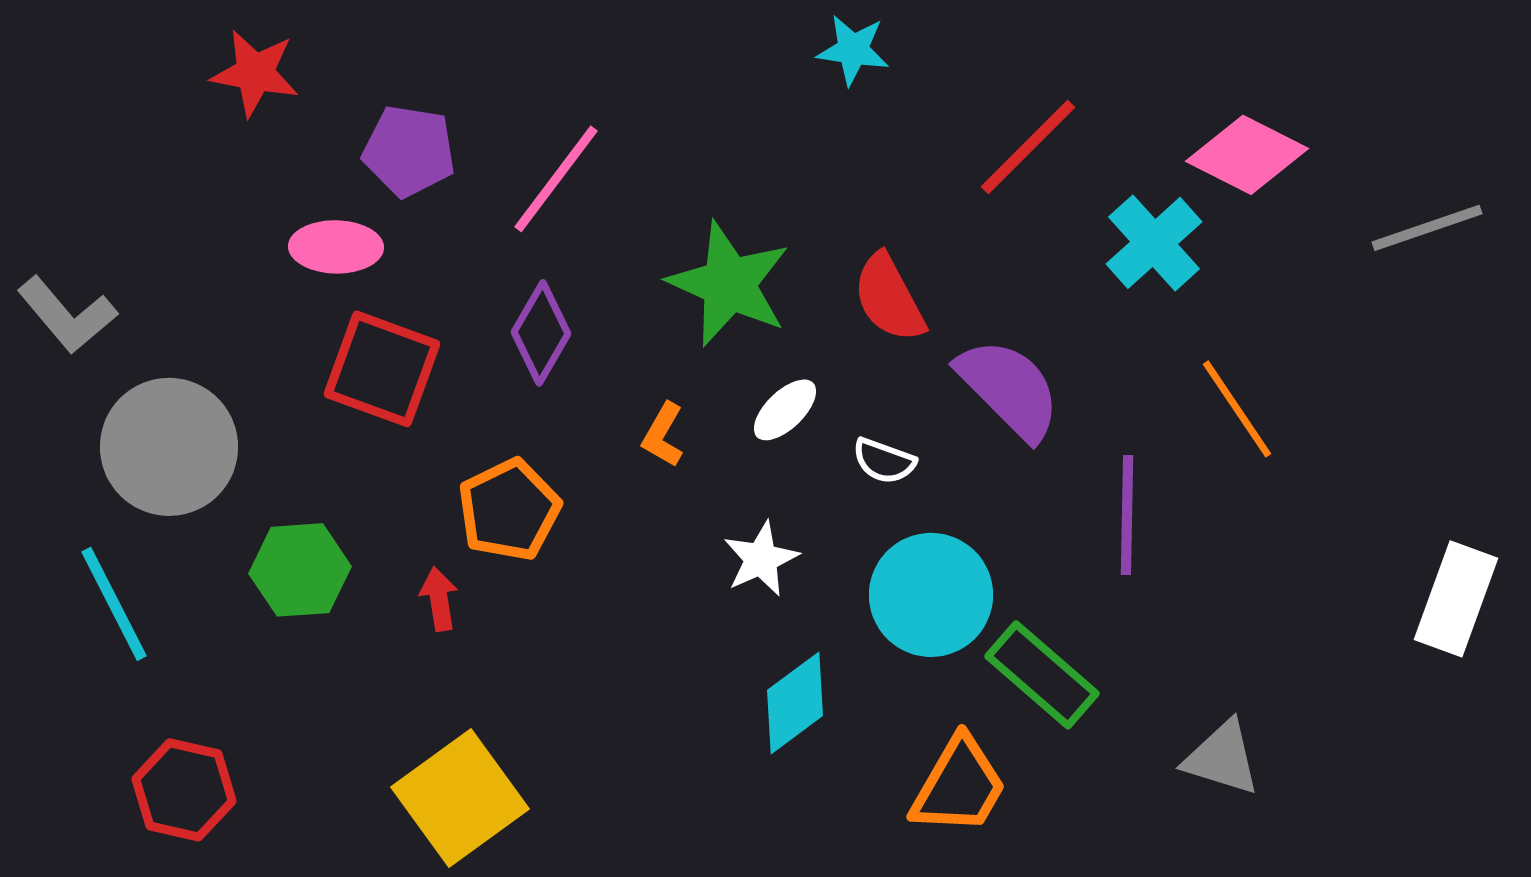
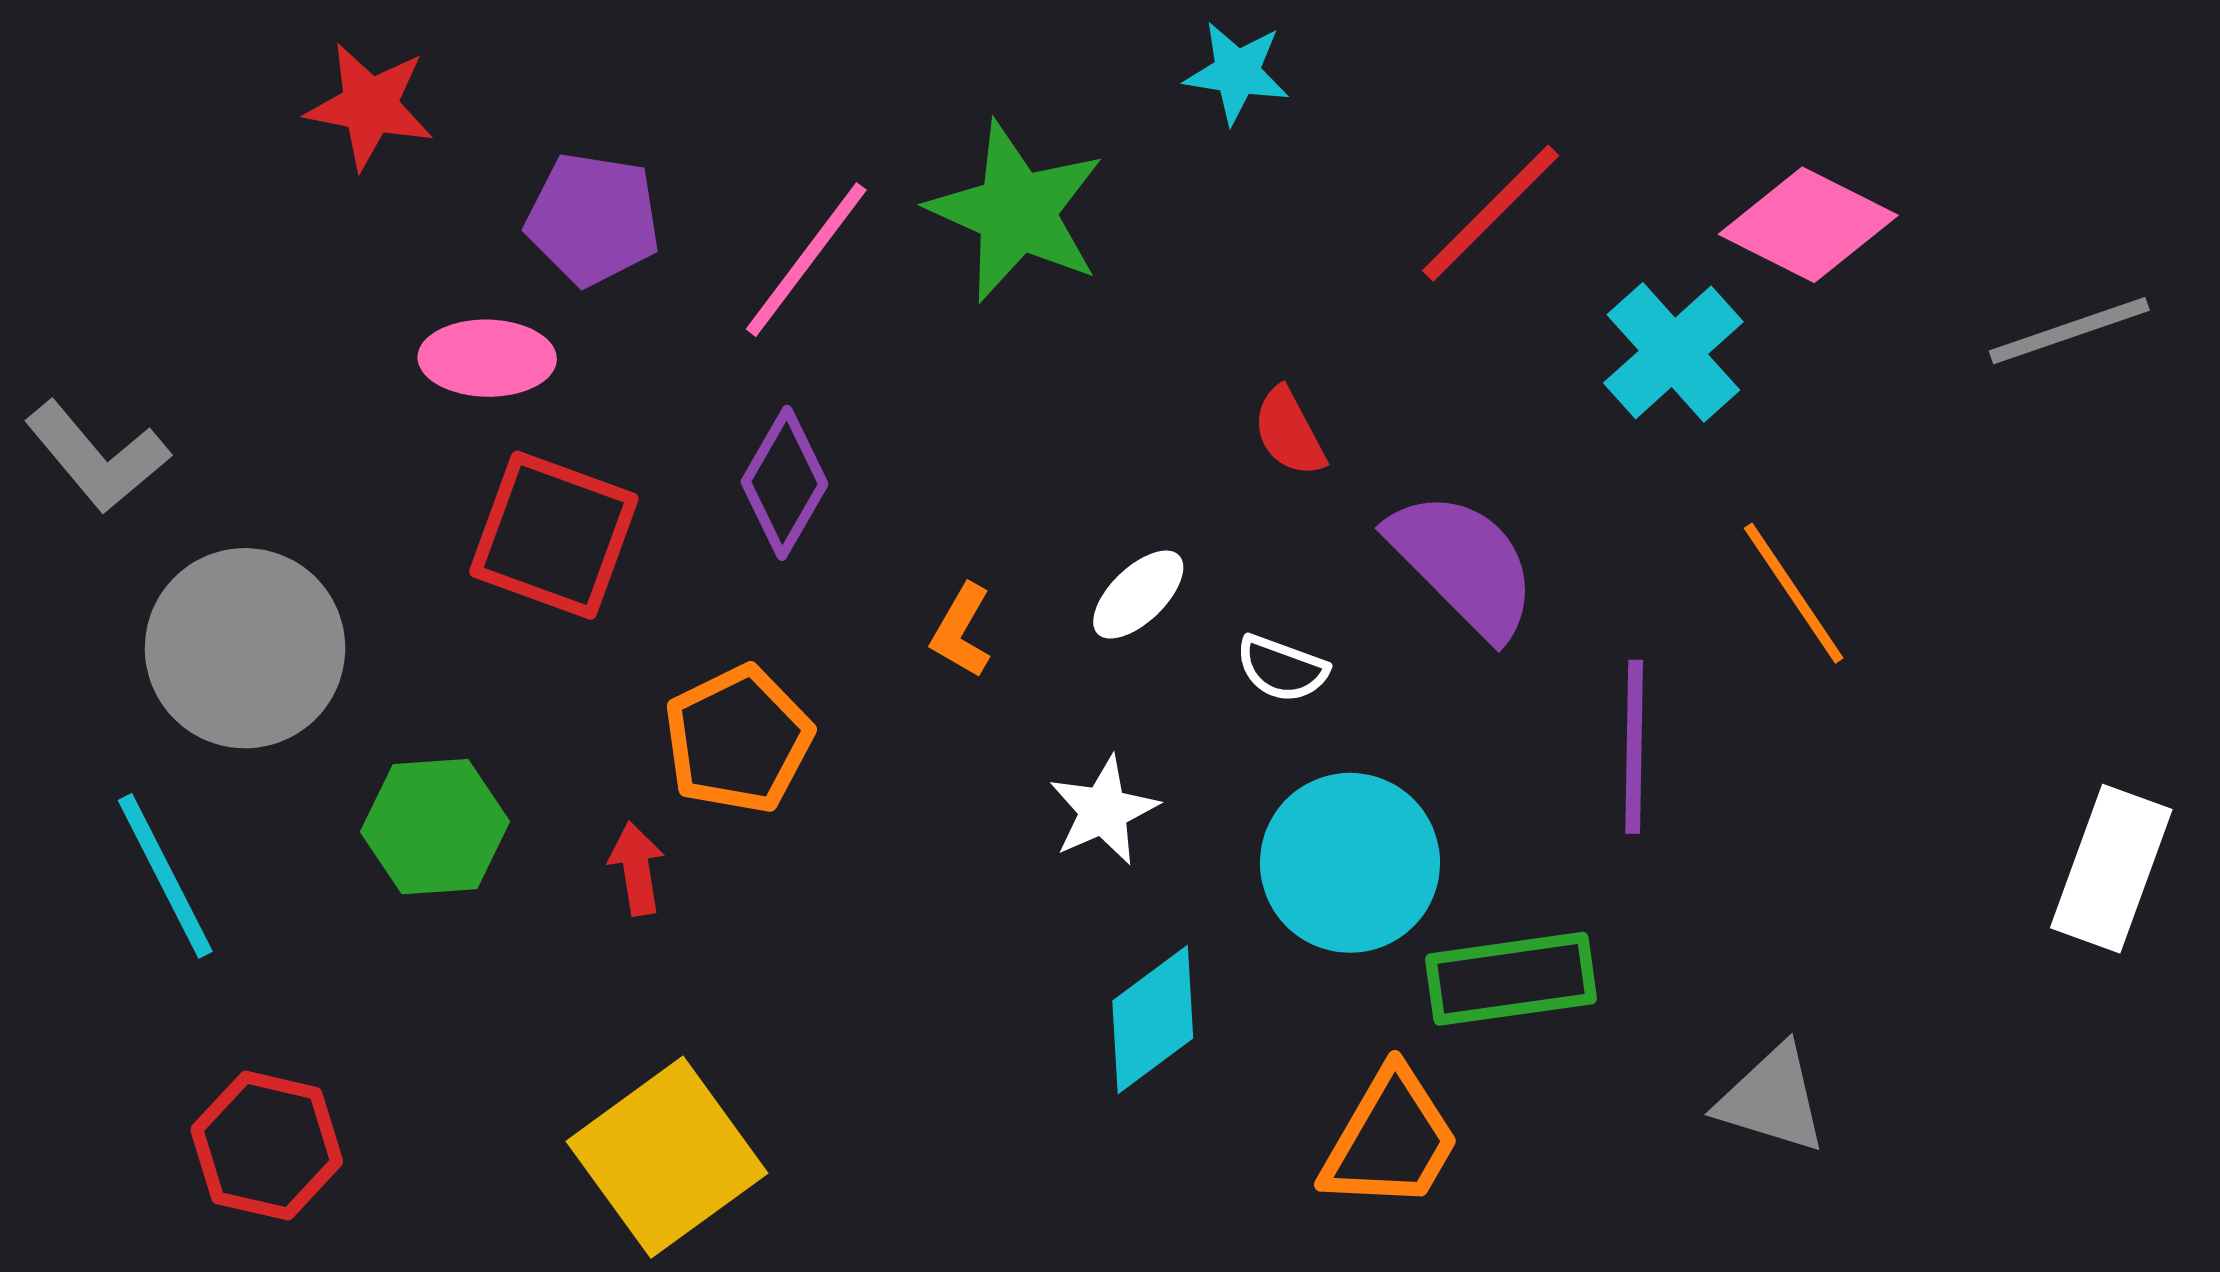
green star: (729, 284) -> (1016, 212), moved
red semicircle: (889, 298) -> (1289, 432), size x0.7
green rectangle: (1042, 675) -> (1511, 979), turned -49

